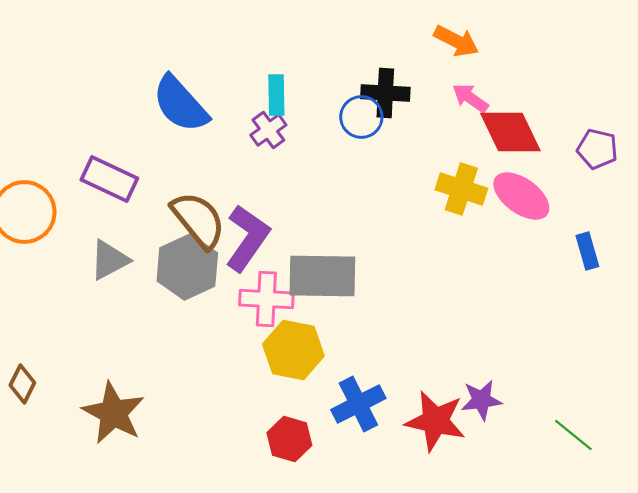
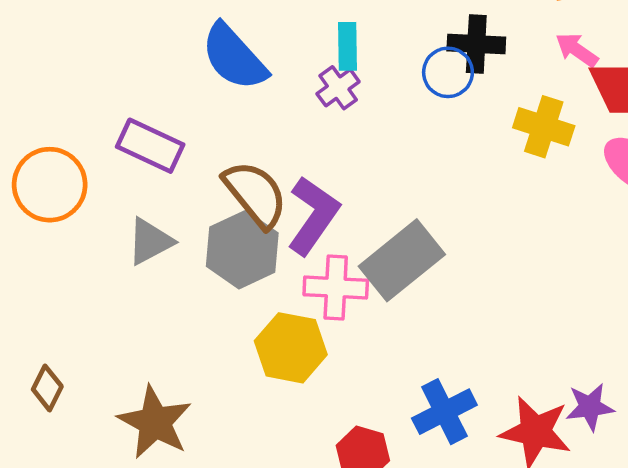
yellow cross: (461, 189) -> (544, 127), moved
gray rectangle: (322, 276) -> (402, 260), turned -40
yellow hexagon: (293, 350) -> (291, 348), moved

